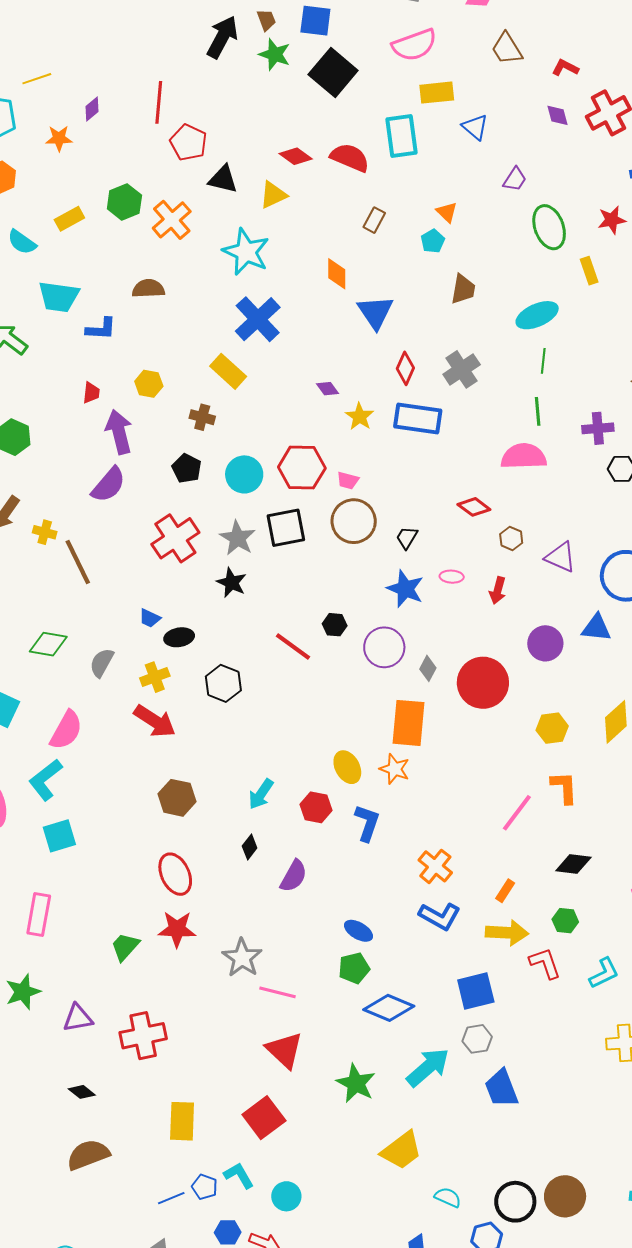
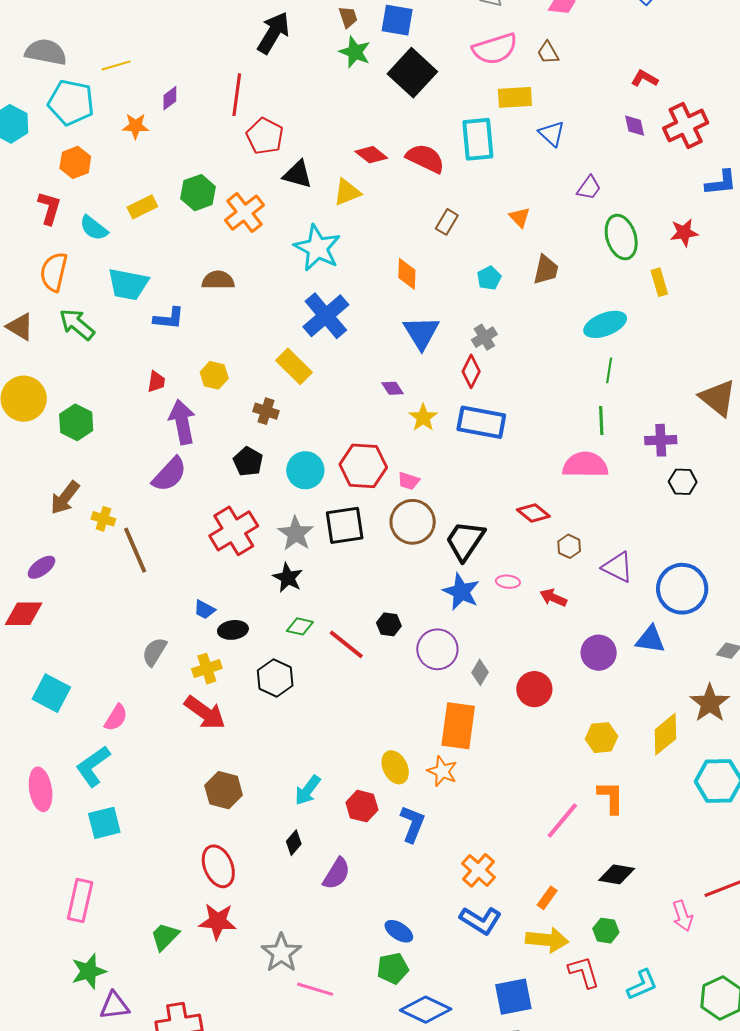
black arrow: (222, 37) -> (273, 33), moved
brown trapezoid: (507, 49) -> (548, 53), moved, size x0.7
cyan pentagon: (433, 241) -> (489, 278), moved
brown trapezoid: (463, 289) -> (546, 270), moved
blue triangle: (375, 312) -> (421, 333), moved
gray cross: (462, 369) -> (484, 337), moved, size x0.7
black trapezoid: (407, 538) -> (465, 541), size x1.8
red arrow: (498, 591) -> (553, 598), turned 96
green diamond: (48, 644) -> (300, 626), moved, size x0.7
red circle: (483, 683) -> (534, 689), size x0.7
pink semicircle: (66, 730) -> (116, 718), size x0.7
green star: (23, 992) -> (89, 971), moved

